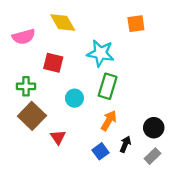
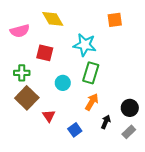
blue square: (100, 151) -> (75, 130), moved

